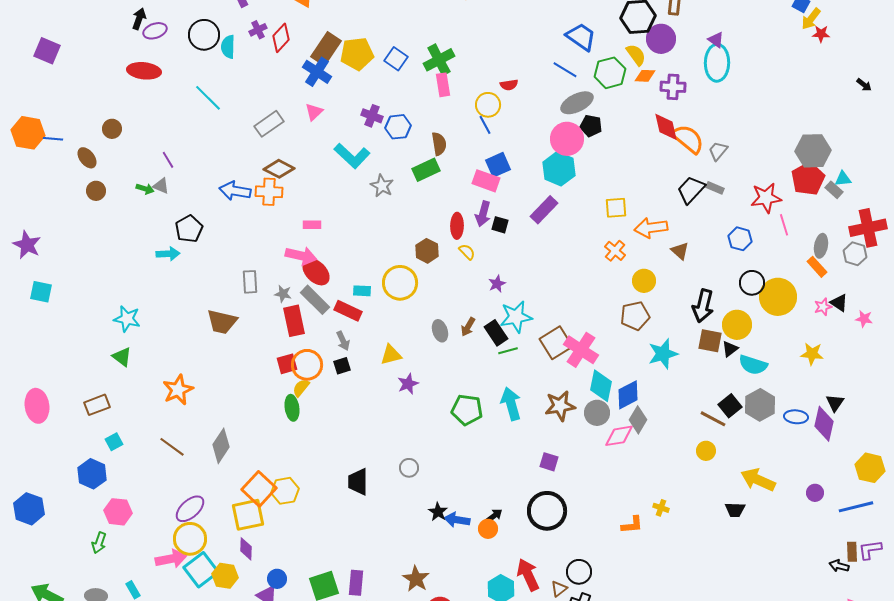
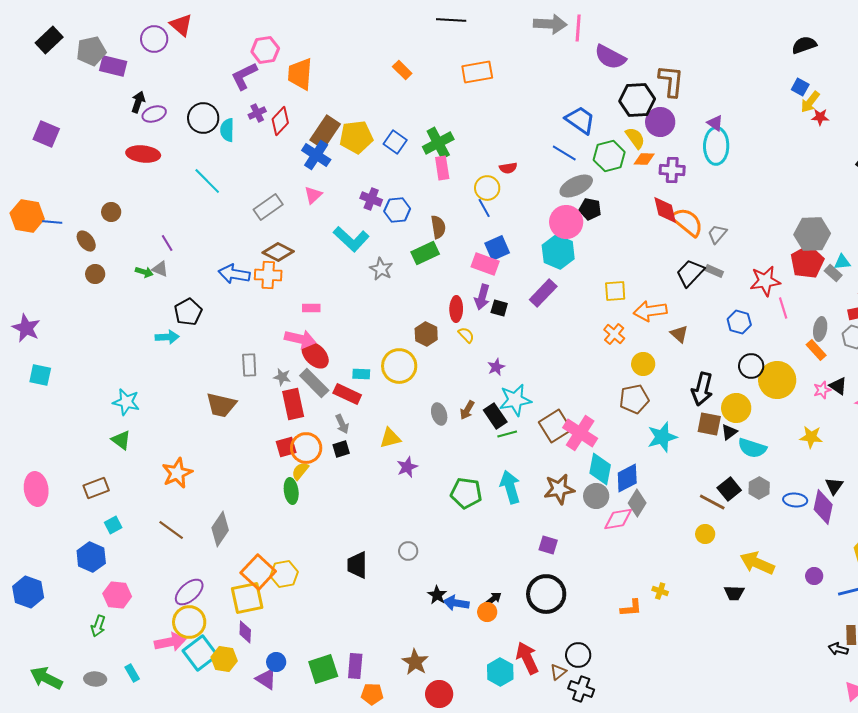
gray hexagon: (760, 405) -> (759, 488), size x0.7

